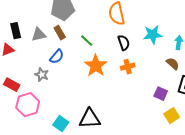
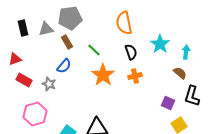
black rectangle: (16, 31) -> (23, 28), moved
gray triangle: (39, 35) -> (46, 29), moved
cyan star: (153, 35) -> (160, 44), turned -30
red rectangle: (12, 85) -> (24, 80), moved

